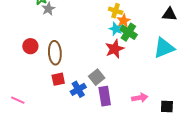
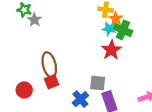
red circle: (30, 46) -> (24, 90), moved
gray square: (97, 77) -> (98, 83), turned -35
red square: (58, 79) -> (51, 82), moved

